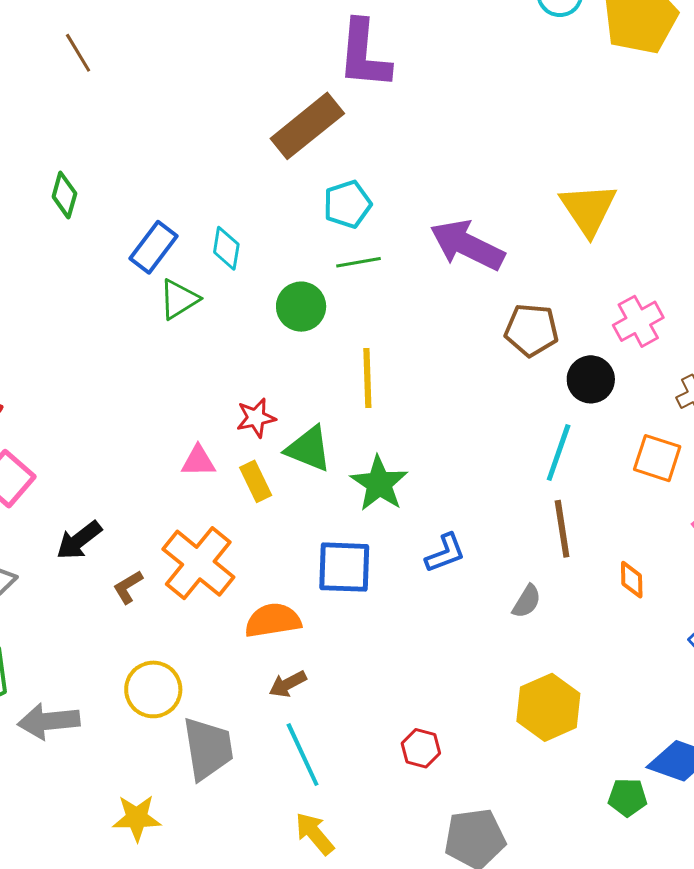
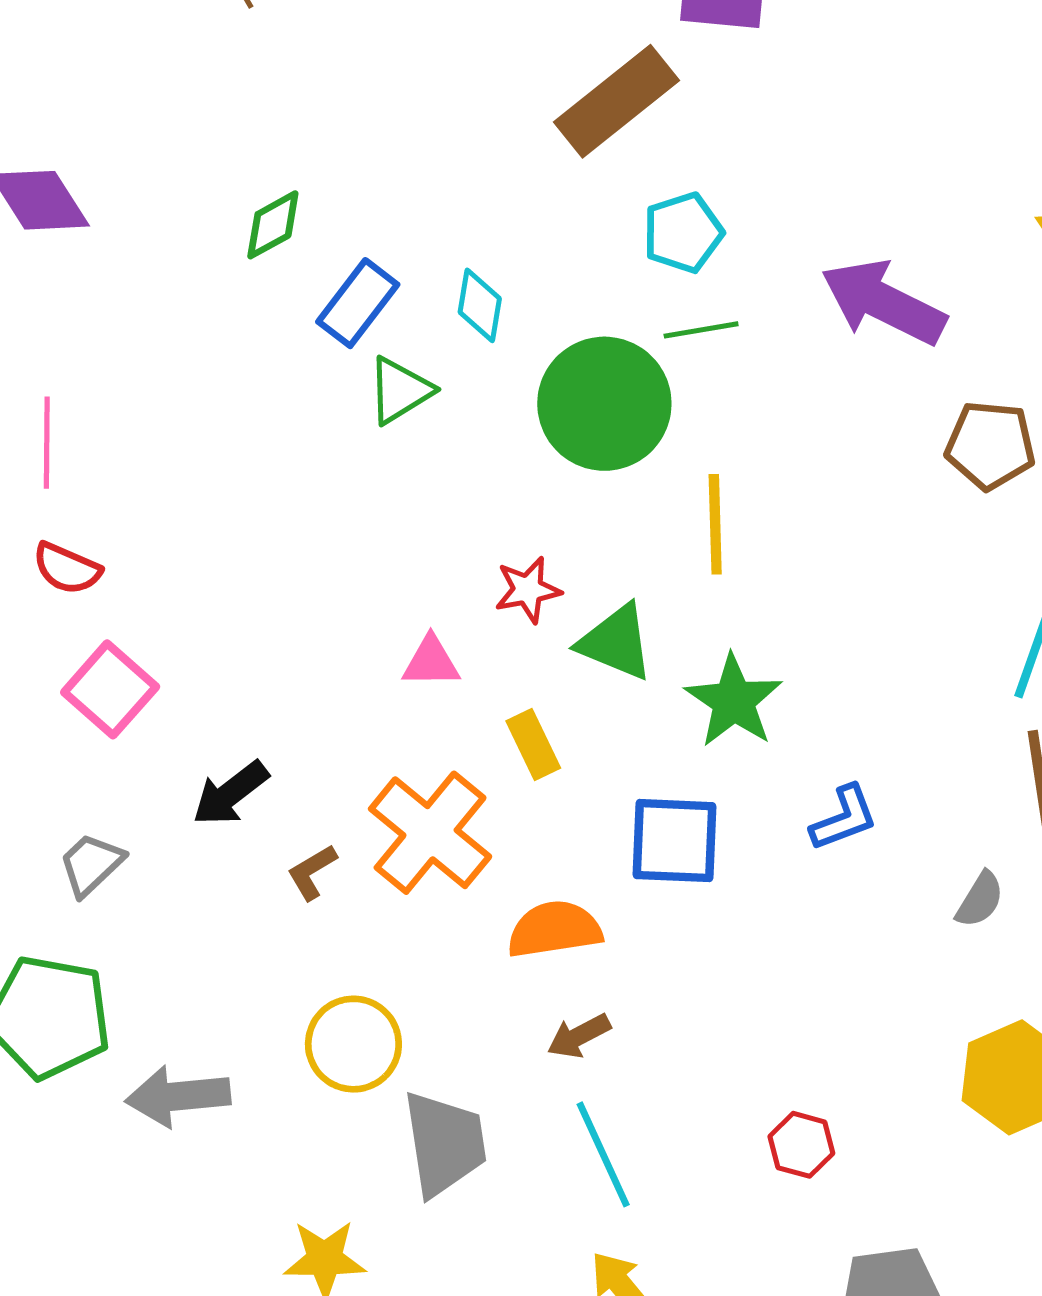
green diamond: (64, 195) -> (273, 225), moved, turned 45
green circle: (301, 307) -> (604, 404), size x1.6
yellow rectangle: (256, 481) -> (533, 745), moved

